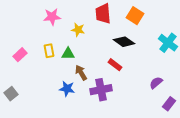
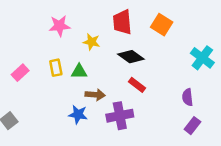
black diamond: (124, 42) -> (131, 57), moved
brown arrow: (81, 73) -> (95, 95), turned 126
purple semicircle: (156, 83) -> (187, 97), moved, turned -56
purple rectangle: (169, 104) -> (192, 126), moved

